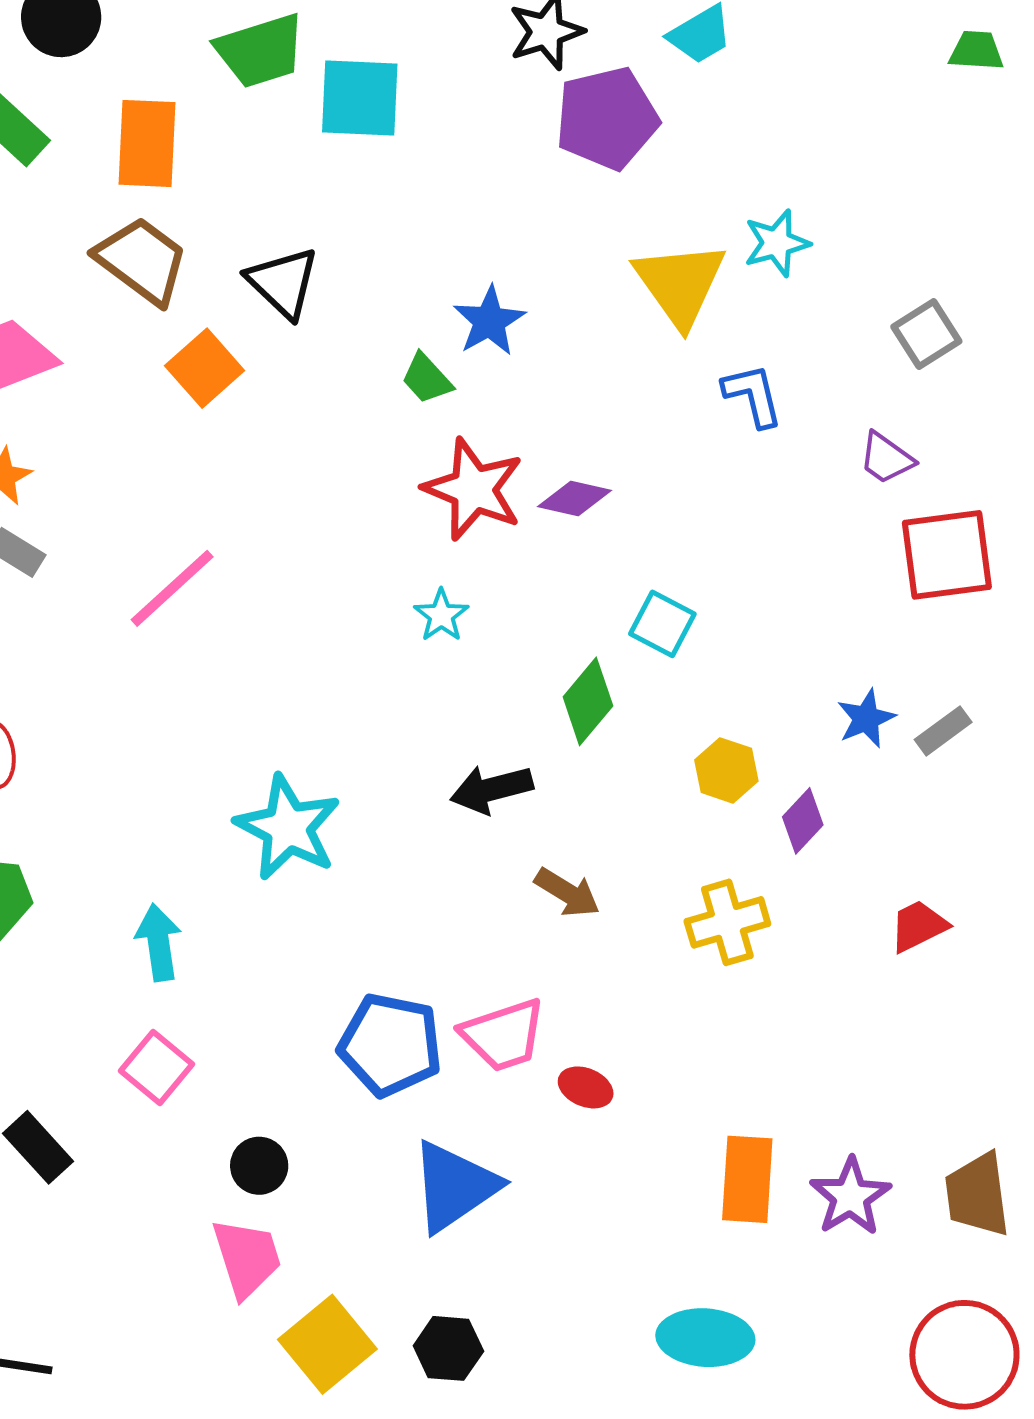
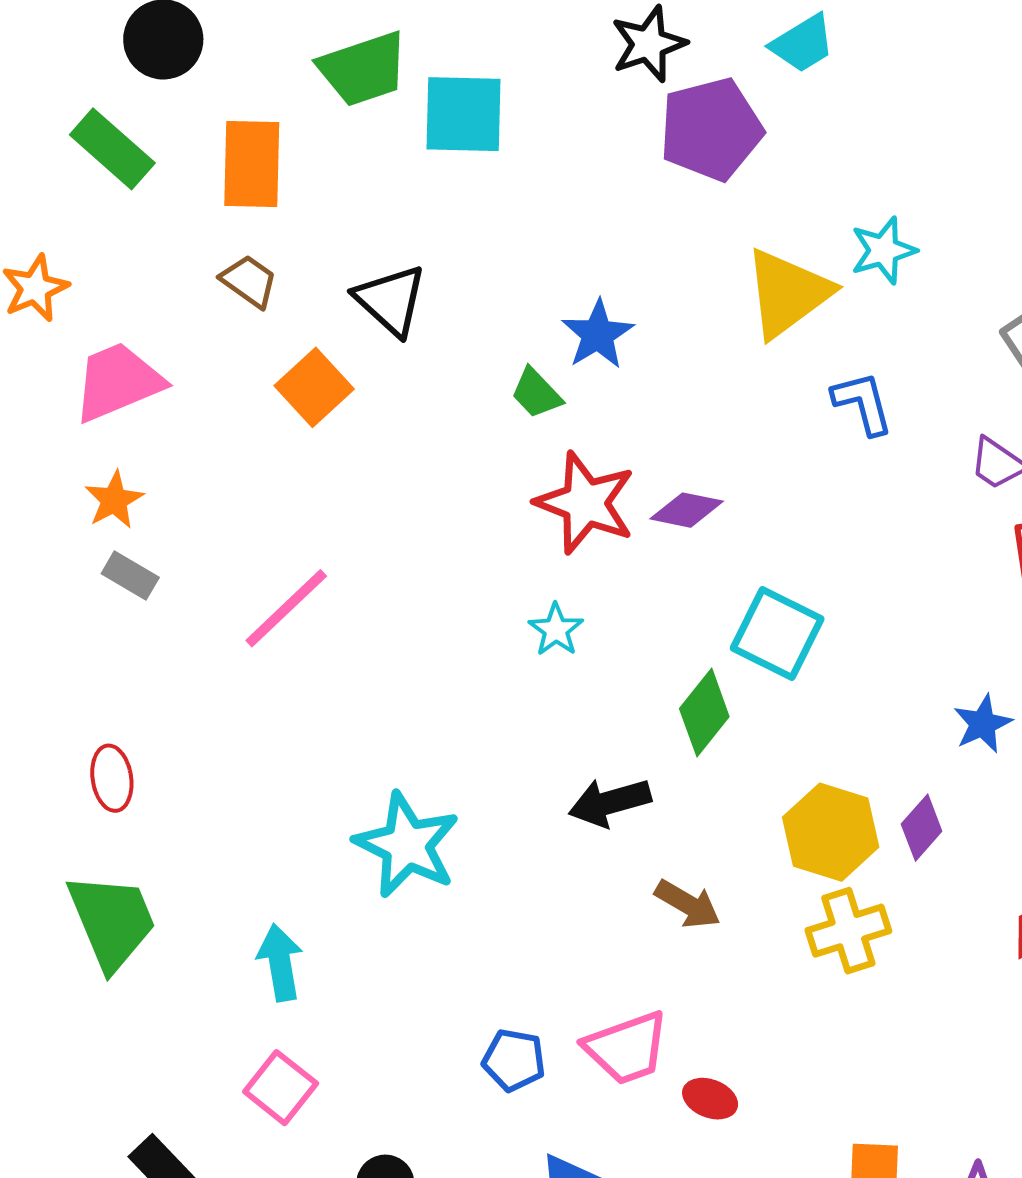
brown trapezoid: (142, 261) -> (249, 281), size x0.6
yellow triangle: (680, 284) -> (788, 293), turned 30
cyan square: (662, 624) -> (777, 634), size x1.4
yellow hexagon: (726, 770) -> (831, 832), moved, size x1.5
blue pentagon: (390, 1045) -> (514, 1060), size x0.6

